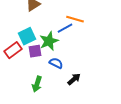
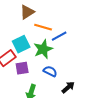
orange line: (75, 19) -> (43, 27), moved
purple square: (35, 51) -> (22, 68), moved

